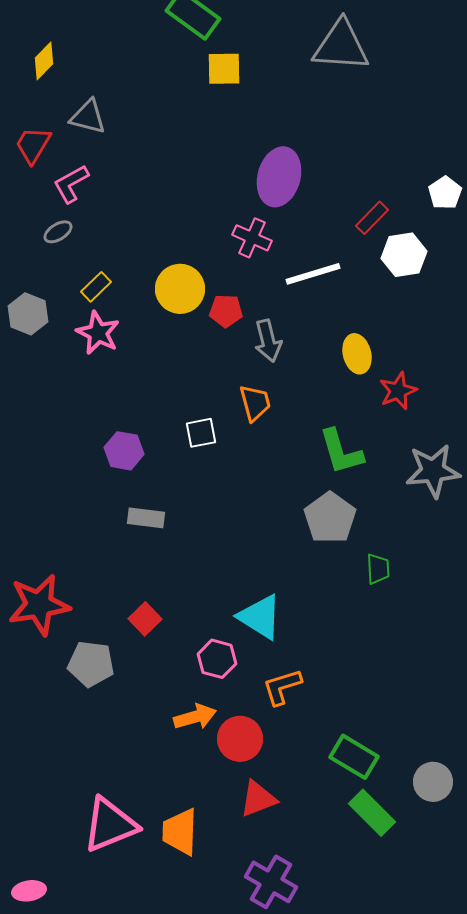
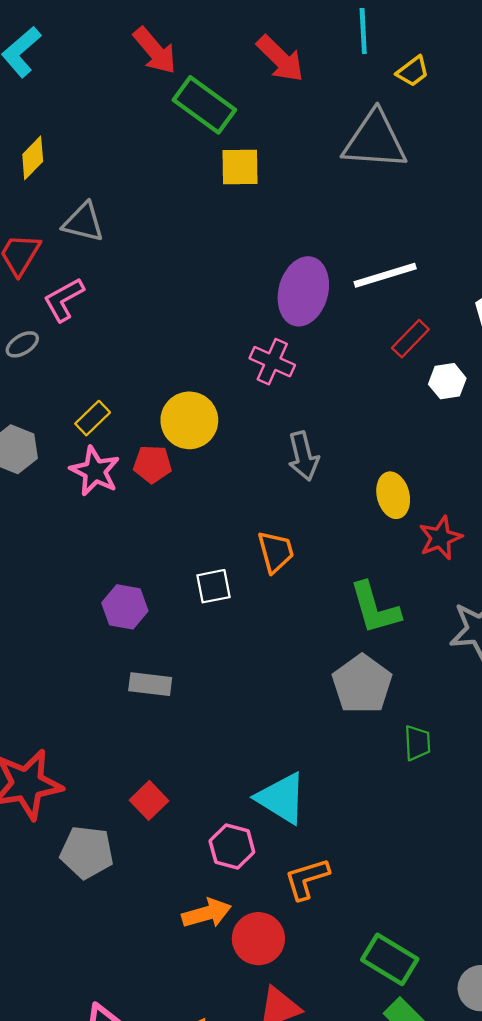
gray ellipse: (58, 232) -> (22, 344), moved
white hexagon: (404, 255) -> (447, 381), size x0.7
white line: (313, 274) -> (385, 275), moved
red pentagon: (226, 311) -> (152, 464), moved
gray arrow: (268, 341) -> (303, 456), moved

